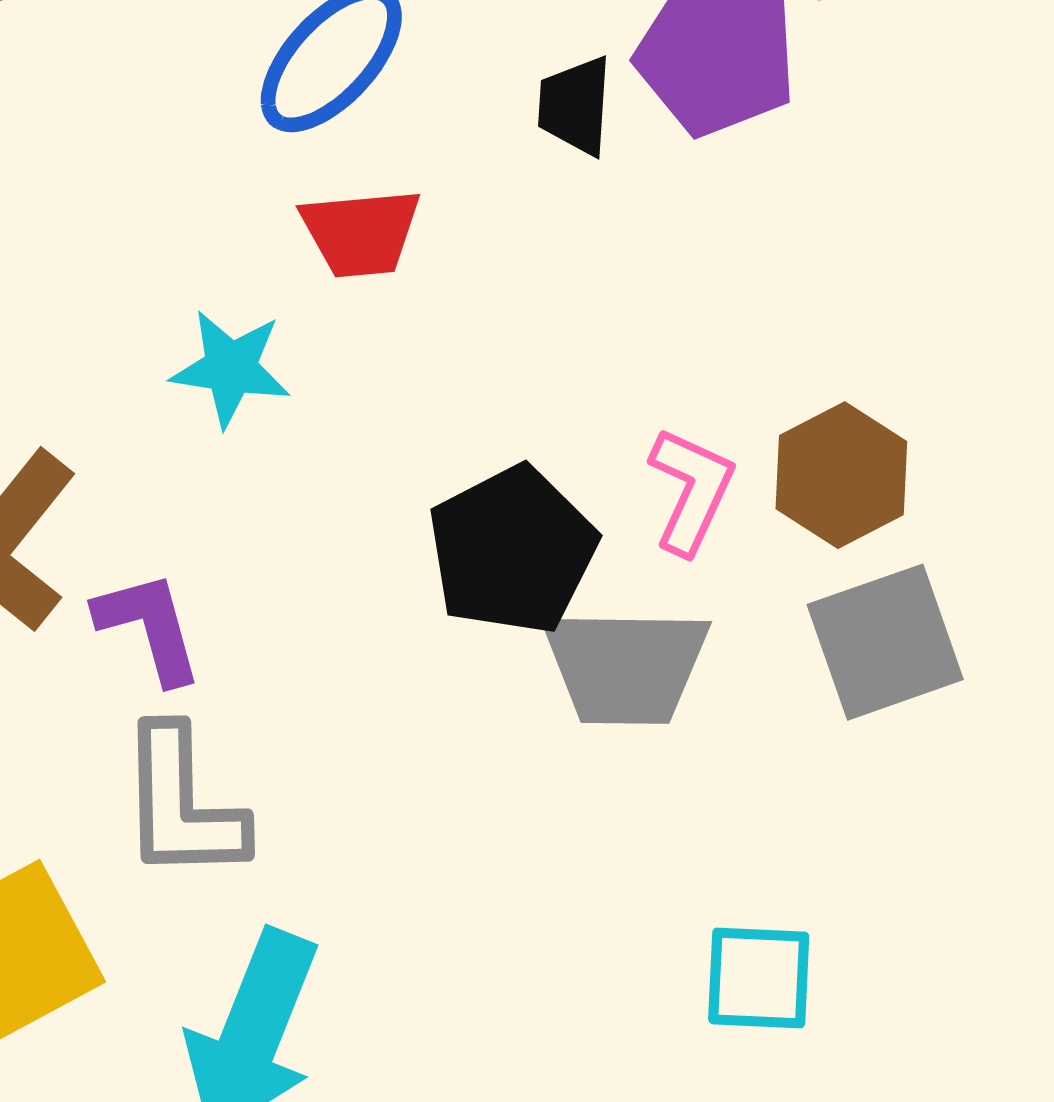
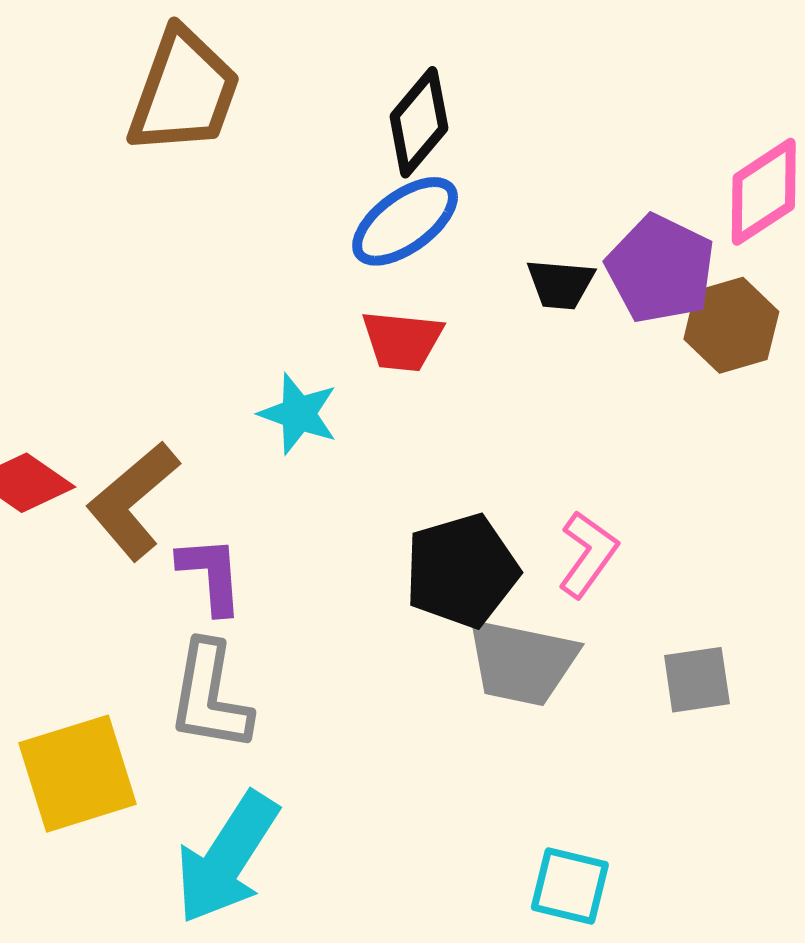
black trapezoid: (575, 106) -> (561, 284), turned -100
brown hexagon: (841, 475) -> (731, 325), moved
gray square: (885, 642) -> (697, 680), size x0.7

